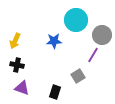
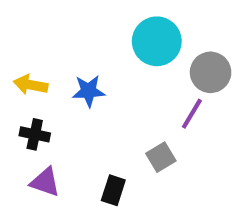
yellow arrow: (15, 41) -> (31, 85), turned 77
blue star: (54, 41) -> (89, 91), moved

